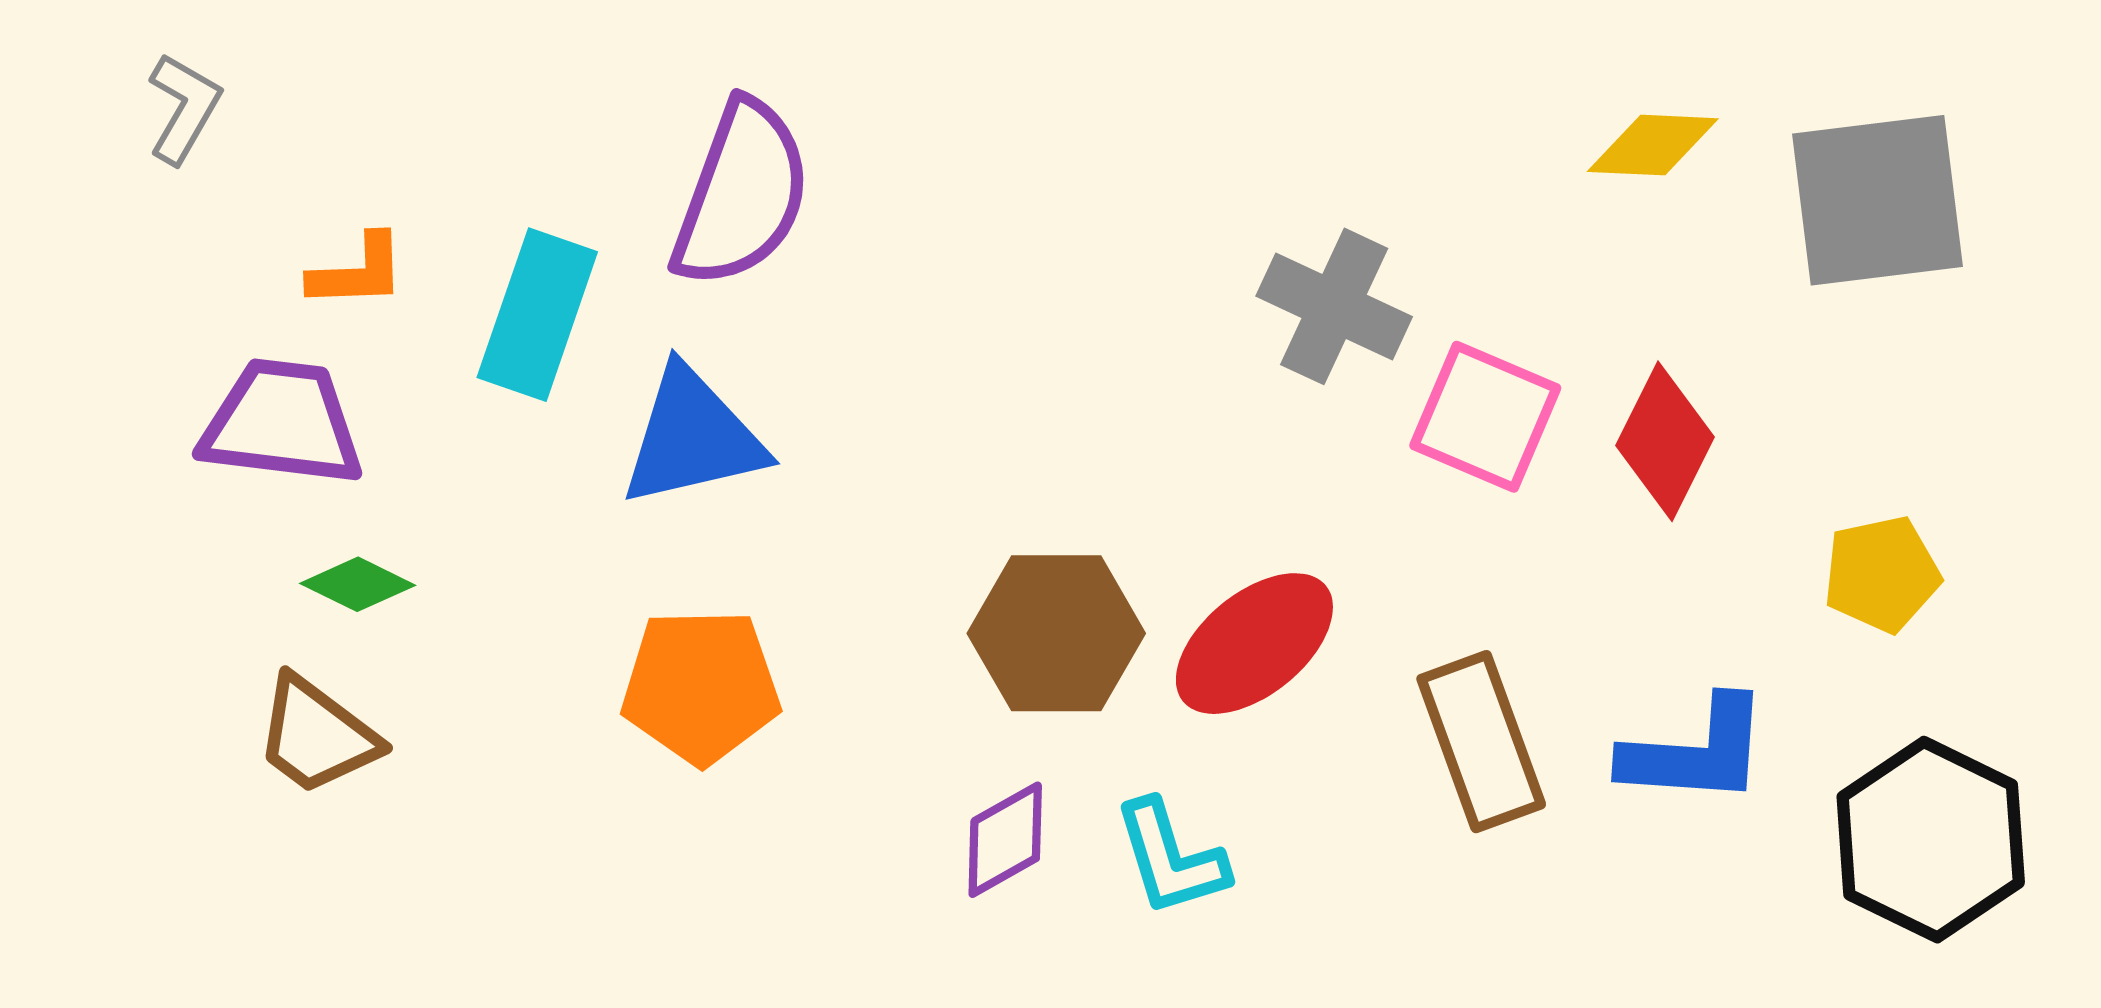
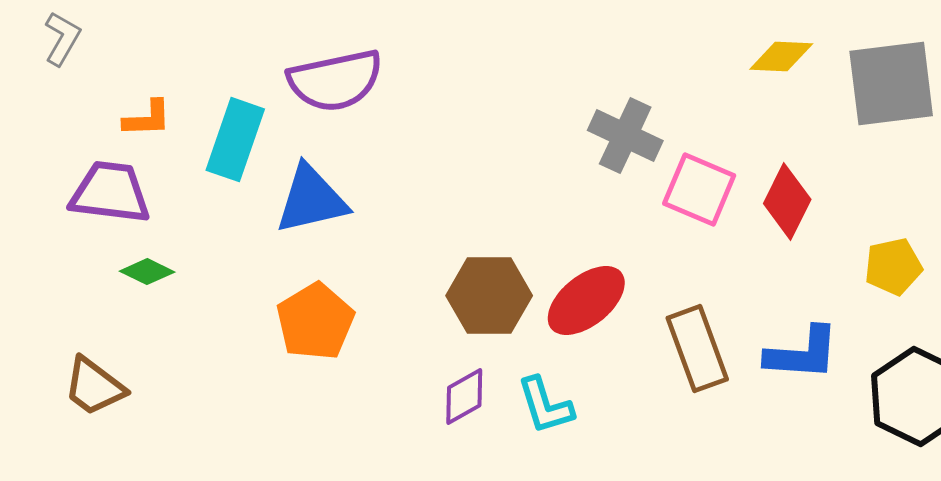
purple semicircle: (742, 194) -> (335, 81), turned 58
orange pentagon: (701, 686) -> (315, 322), turned -30
brown trapezoid: (317, 735) -> (94, 387), moved

